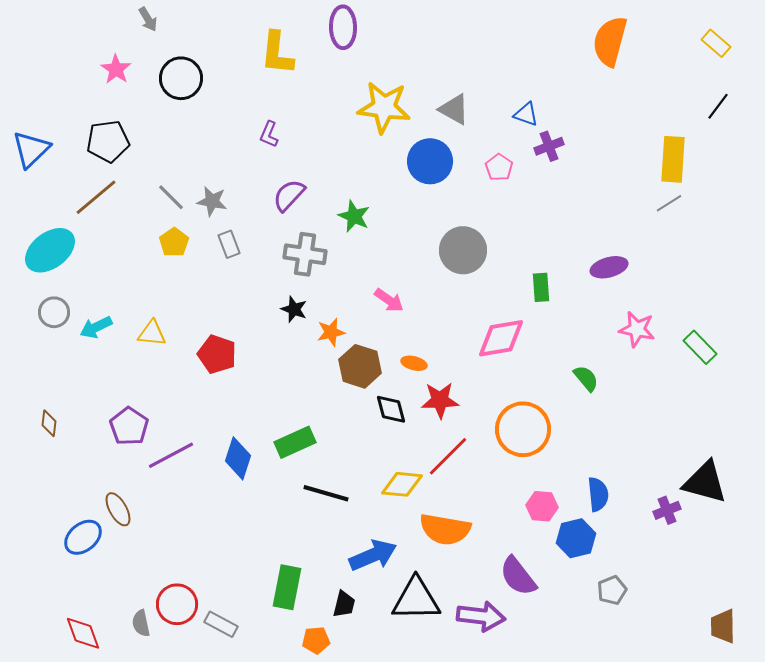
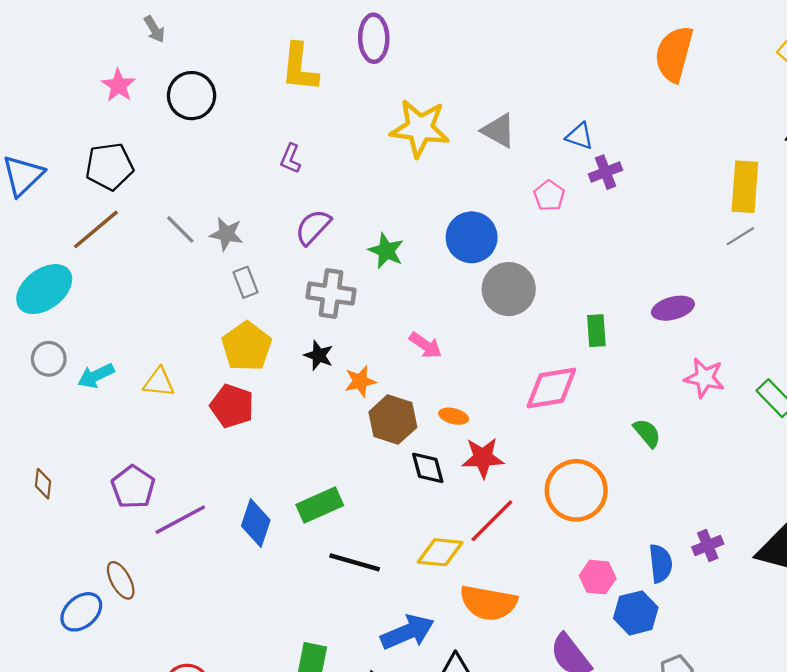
blue circle: (430, 161) -> (472, 237), moved
yellow pentagon: (174, 242) -> (247, 346), moved, size x1.5
purple cross: (667, 510) -> (708, 545), moved

